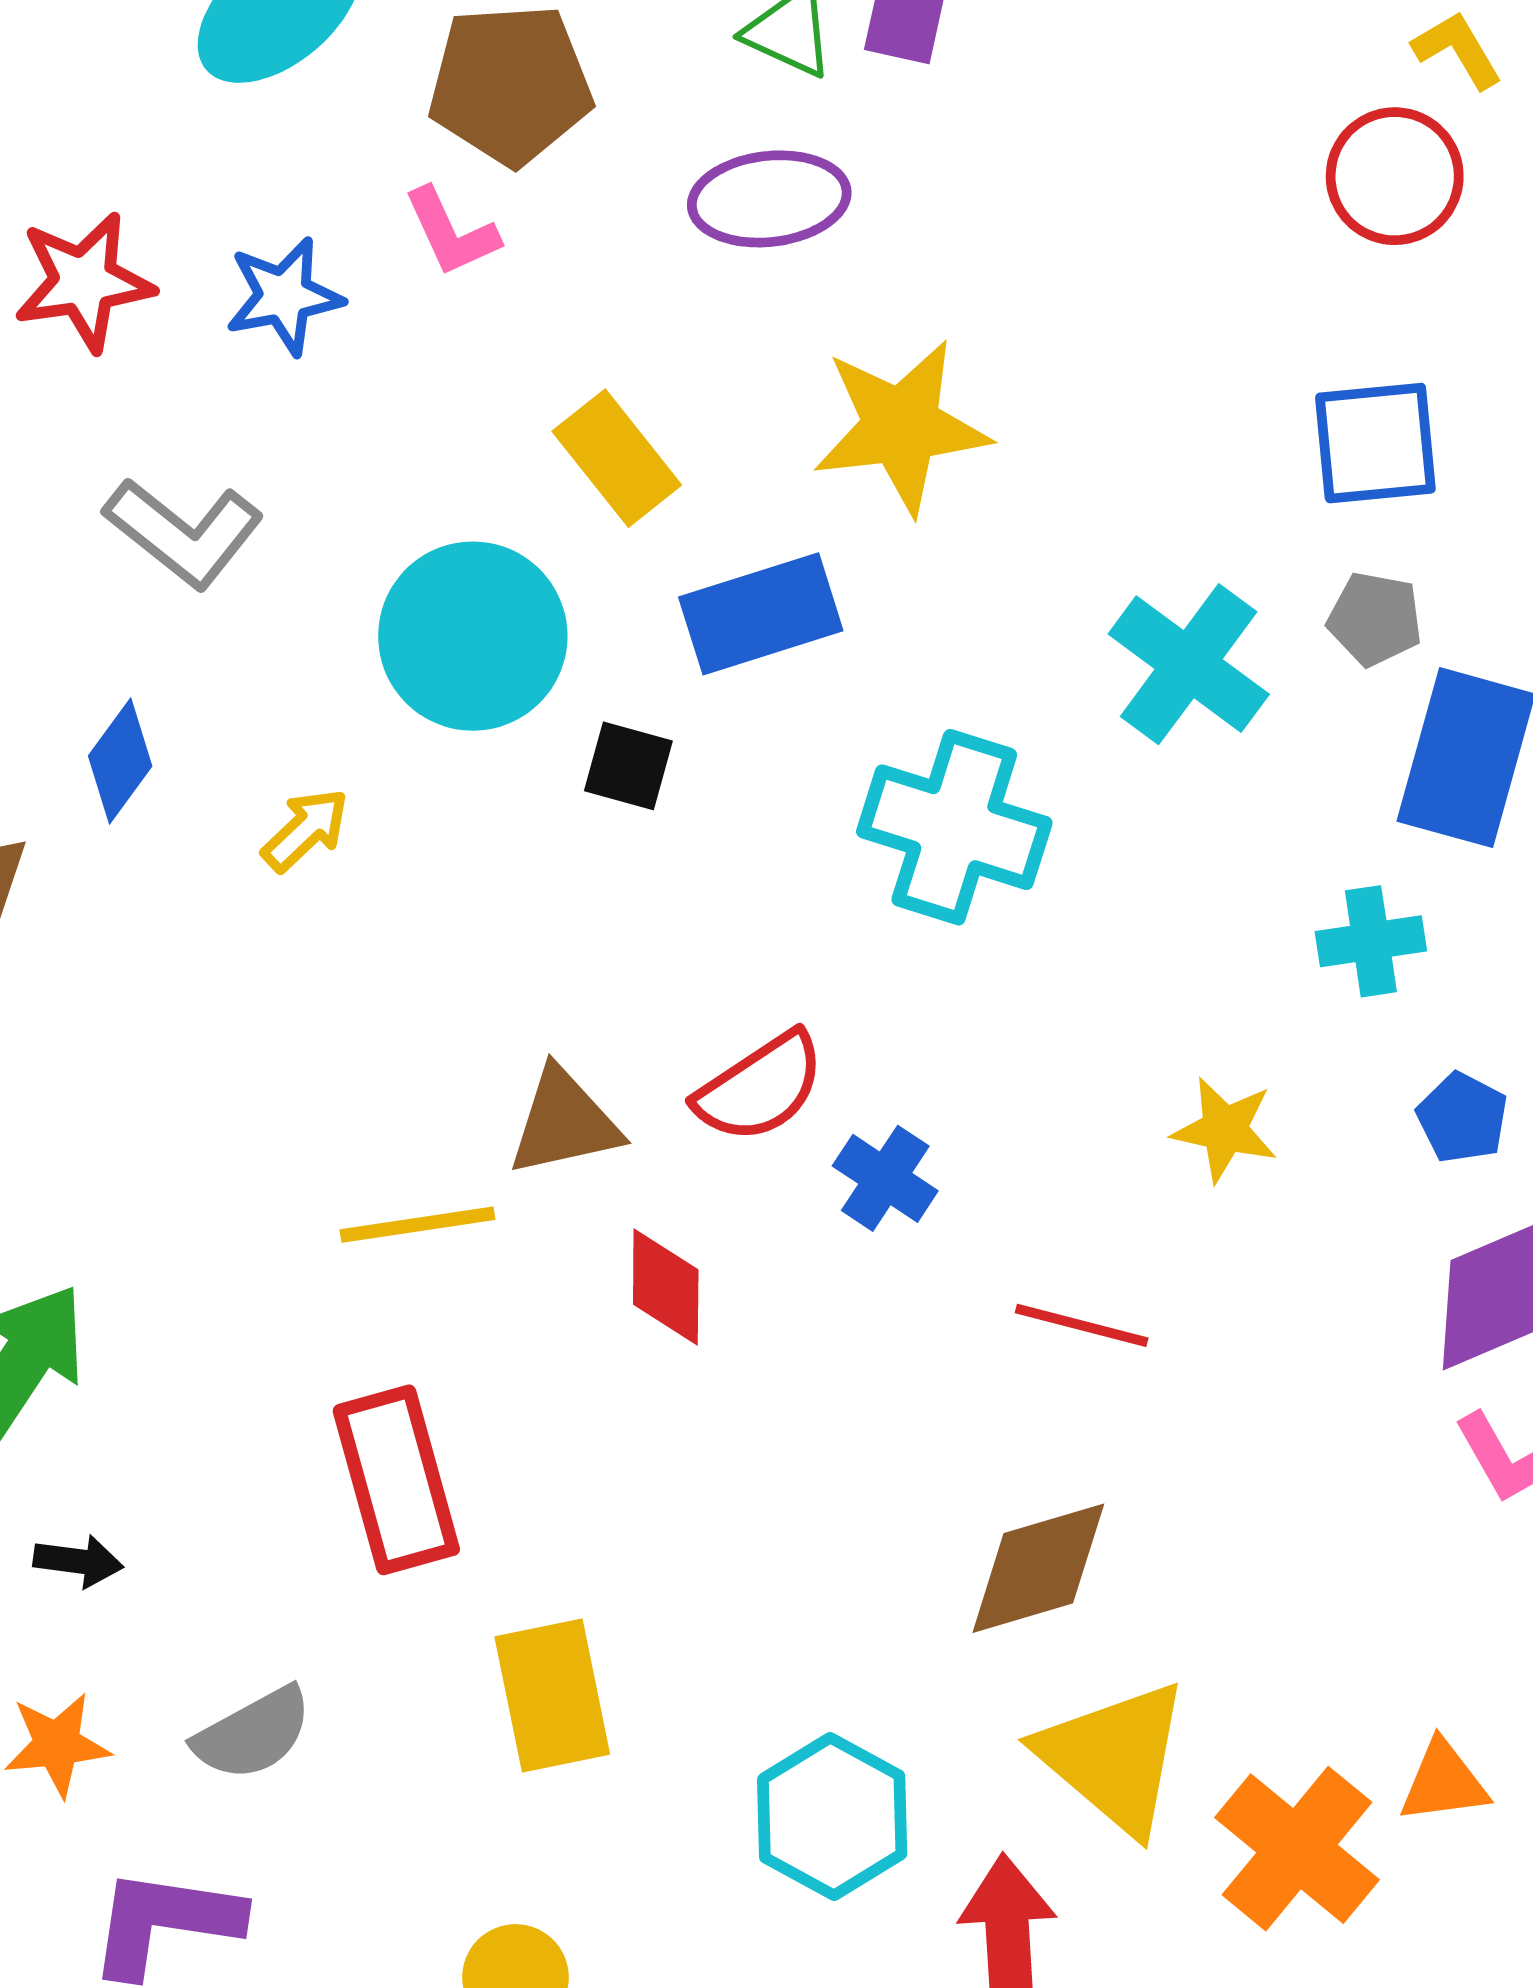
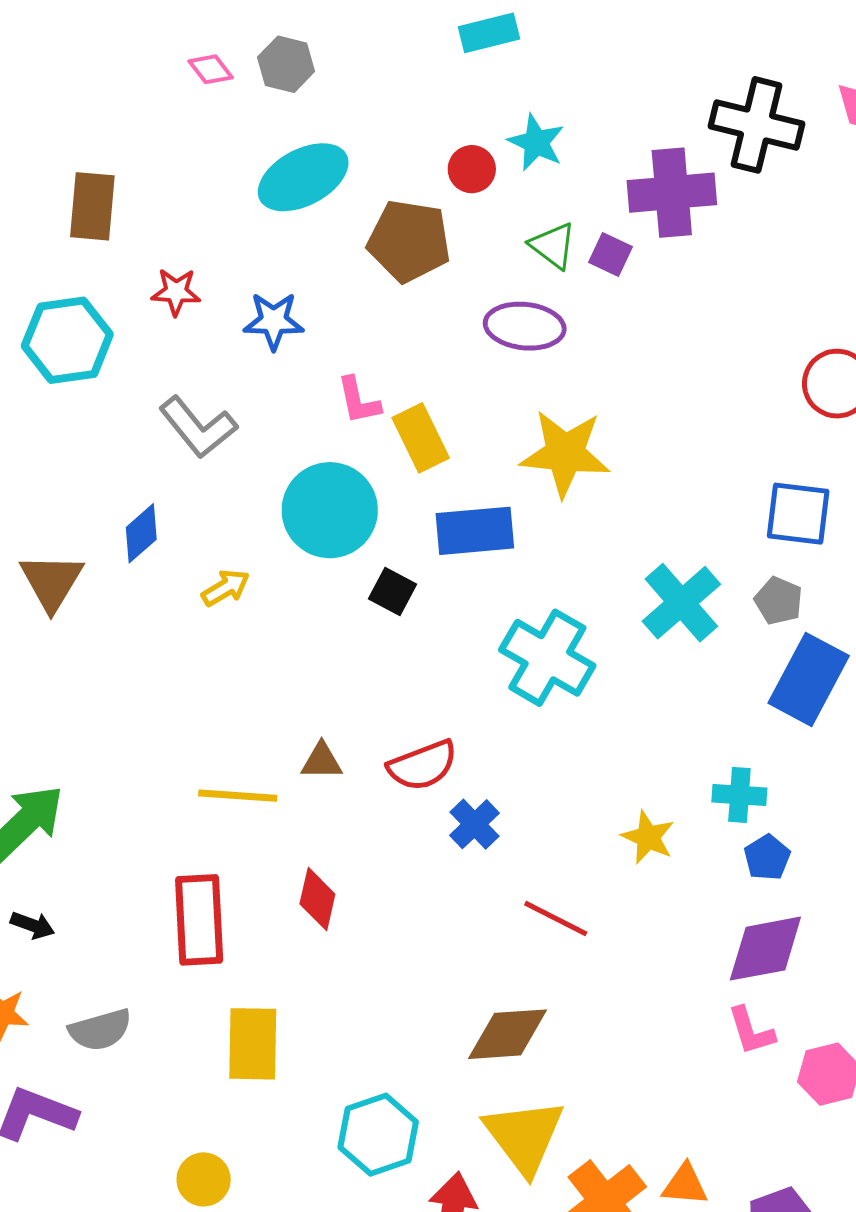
pink L-shape: (451, 232) -> (359, 401), moved
red star: (84, 282) -> (176, 292), size x0.7
cyan cross: (1371, 941) -> (739, 795), moved
brown triangle: (564, 1122) -> (322, 761), size x0.7
red diamond: (666, 1287) -> (317, 899), moved

